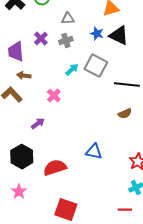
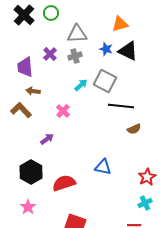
gray triangle: (68, 19) -> (77, 34), size x1.5
black line: (127, 85) -> (121, 106), moved

